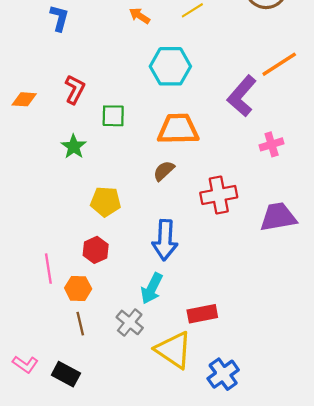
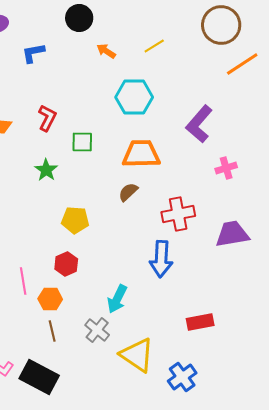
blue L-shape: (59, 18) -> (33, 53), turned -115
orange line: (279, 64) -> (242, 64), moved
blue arrow: (165, 240) -> (161, 259), moved
red rectangle: (202, 314) -> (200, 322), moved
black rectangle: (66, 374) -> (39, 377), size x1.5

